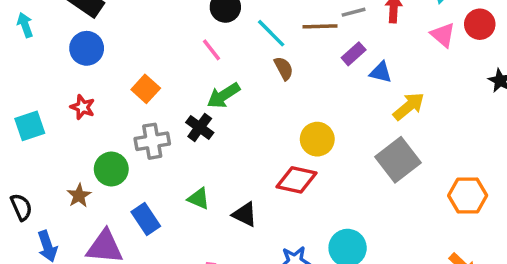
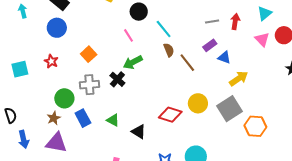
brown line: (320, 26) -> (187, 63), moved, turned 48
yellow circle: (317, 139) -> (198, 103), moved
brown star: (79, 195) -> (54, 118), moved
orange hexagon: (468, 195) -> (255, 126), moved
blue rectangle: (146, 219) -> (83, 118), moved

